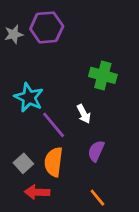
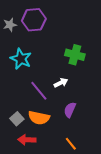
cyan star: (29, 97) -> (21, 59), moved
white arrow: (84, 114) -> (61, 83), turned -88
orange semicircle: (54, 162) -> (39, 118), turned -85

